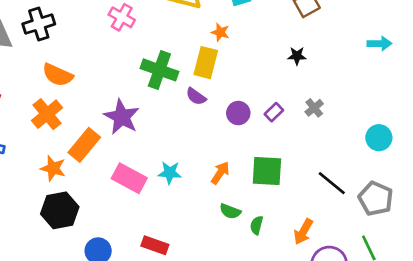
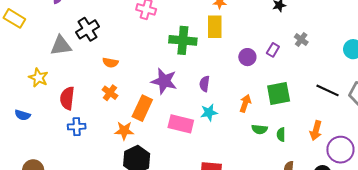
orange semicircle: (58, 75) -> (110, 63), size x0.7
purple semicircle: (196, 96) -> (205, 84), moved, turned 77
orange cross: (47, 114) -> (110, 93), size x0.7

